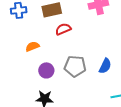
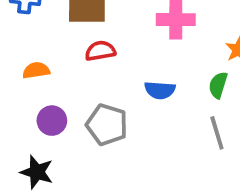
blue semicircle: (105, 66) -> (160, 90), moved, turned 56

